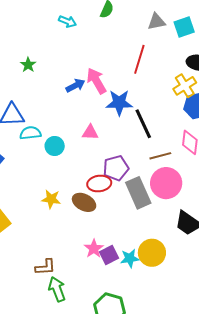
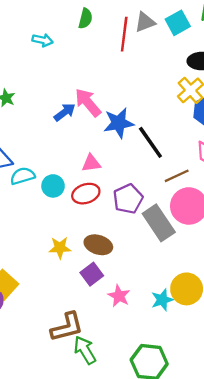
red line: (139, 59) -> (124, 34), moved
red ellipse: (99, 184) -> (86, 194), moved
purple square: (109, 255) -> (92, 274), moved
brown L-shape: (45, 267) -> (67, 327), size x1.4

